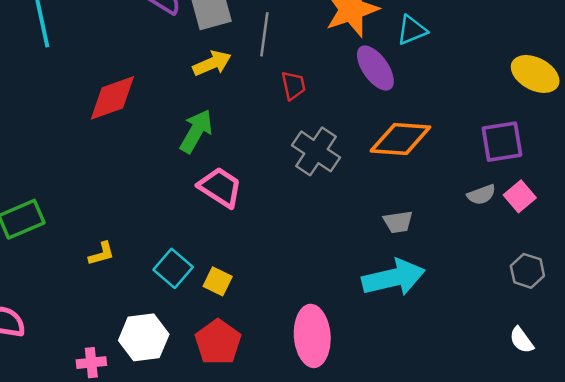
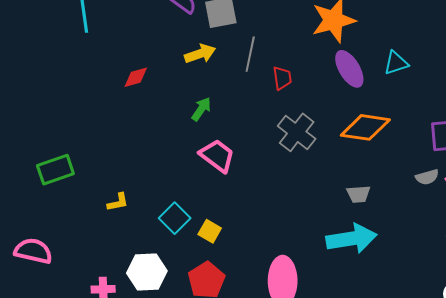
cyan triangle: (412, 30) -> (396, 63), moved
gray line: (264, 34) -> (250, 54), moved
yellow arrow: (212, 63) -> (200, 54), moved
red diamond: (112, 98) -> (136, 77), size x0.6
green arrow: (196, 131) -> (201, 109), size x0.7

